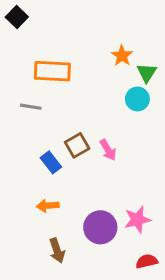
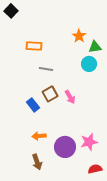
orange rectangle: (52, 71) -> (34, 46), size x0.7
green triangle: (147, 73) -> (95, 47), turned 48
gray line: (31, 107) -> (46, 69), moved
orange arrow: (48, 206) -> (39, 136), moved

